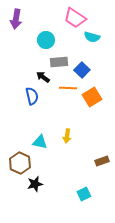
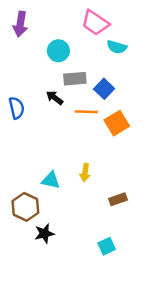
blue semicircle: (32, 96) -> (16, 108), moved
brown rectangle: (102, 161) -> (118, 199), moved

